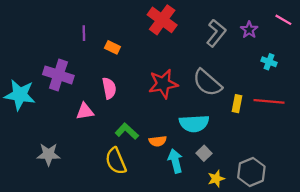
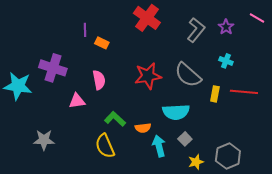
purple line: (84, 33) -> (85, 30), moved
cyan cross: (269, 62) -> (226, 61), moved

